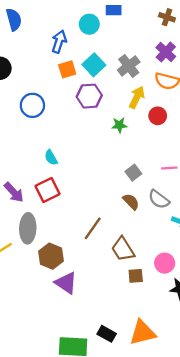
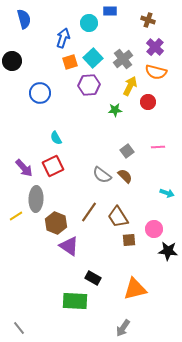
brown cross: (167, 17) -> (148, 20), moved
gray semicircle: (159, 199) -> (102, 175), moved
brown line: (93, 228) -> (89, 212), moved
black rectangle: (107, 334) -> (93, 278), moved

